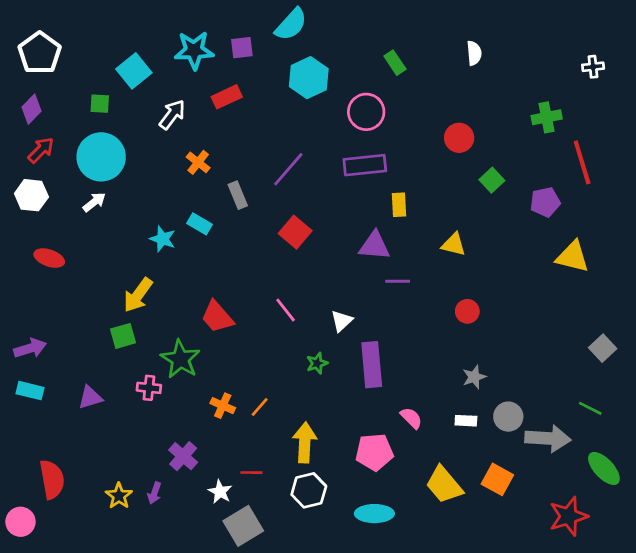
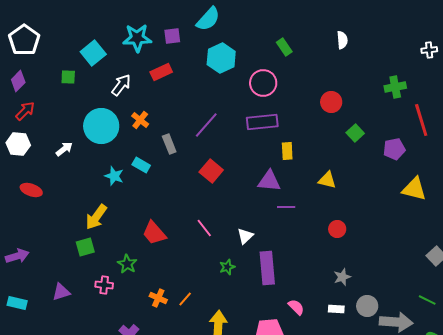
cyan circle: (101, 157) -> (101, 126), moved
green star: (180, 359) -> (127, 264), size x0.7
cyan rectangle: (30, 391) -> (17, 303), moved

